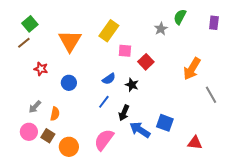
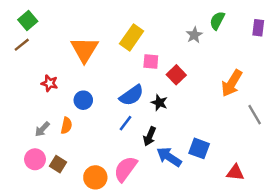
green square: (30, 24) -> (28, 21), moved
brown line: (24, 43) -> (22, 45), moved
blue semicircle: (109, 79) -> (132, 95), size x1.5
orange semicircle: (55, 114) -> (66, 126), moved
orange circle: (69, 147) -> (95, 177), moved

